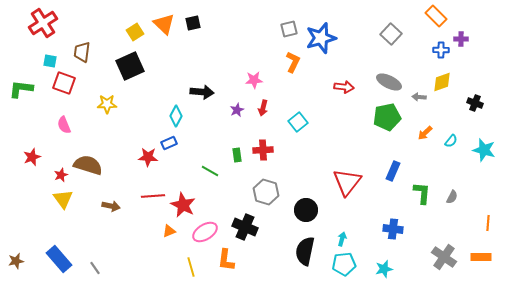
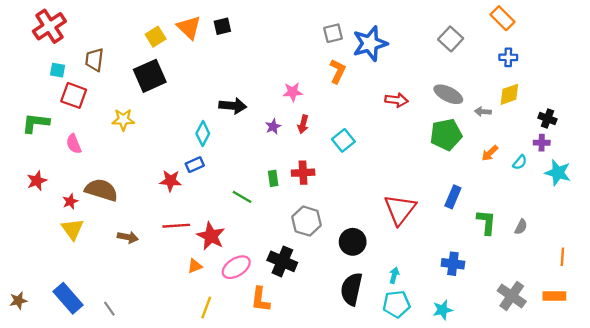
purple cross: (461, 39) -> (542, 143), moved
green L-shape: (21, 89) -> (36, 123), moved
yellow line: (191, 267) -> (206, 308), moved, turned 36

